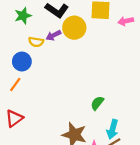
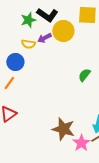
green star: (23, 16) -> (28, 20), moved
green semicircle: (97, 103) -> (84, 75), moved

